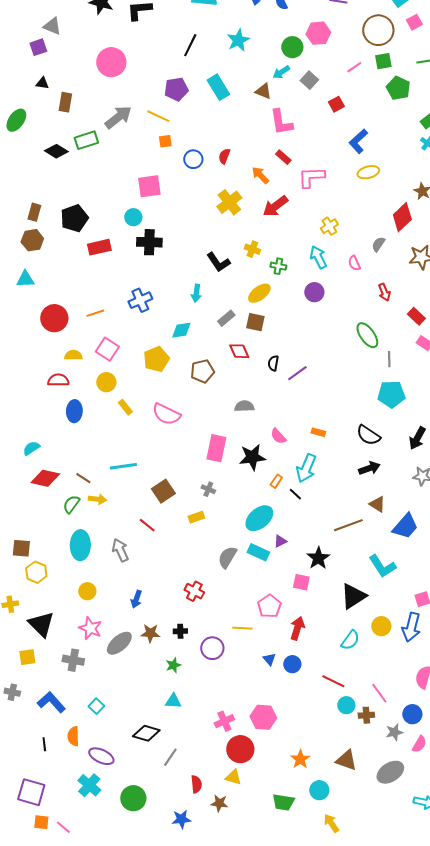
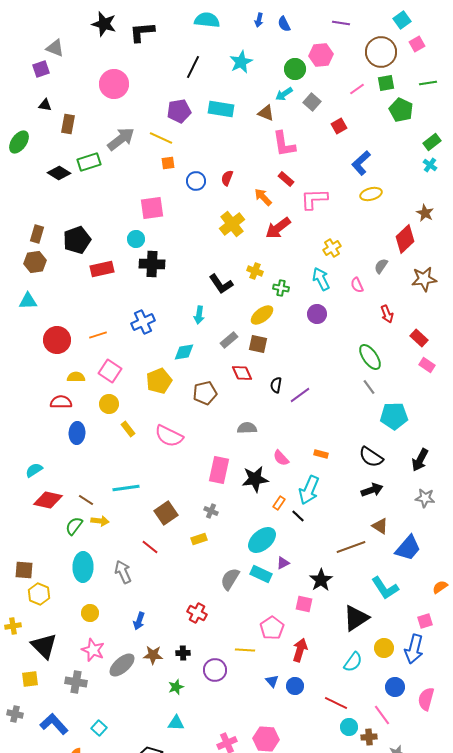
cyan rectangle: (218, 87) -> (221, 109), turned -50
gray line: (389, 359) -> (369, 387), moved, turned -35
blue circle: (412, 714) -> (395, 687), moved

